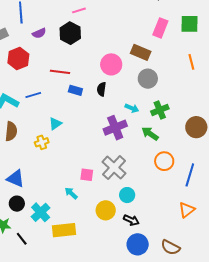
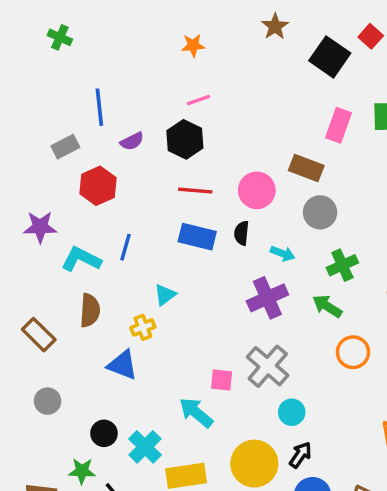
red line: (60, 72) -> (195, 191), moved
blue rectangle: (75, 90) -> (197, 237), size x1.5
blue line: (33, 95) -> (126, 247), turned -56
cyan arrow: (132, 108) -> (283, 253), moved
blue triangle: (16, 179) -> (123, 365), moved
cyan arrow: (71, 193) -> (196, 413), size x1.5
yellow circle: (106, 210) -> (254, 464), moved, size x1.4
black arrow: (131, 220) -> (300, 455), turned -77

